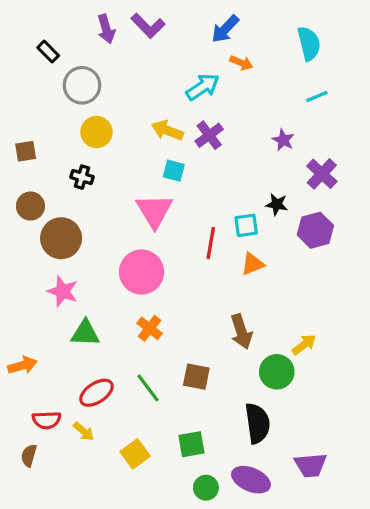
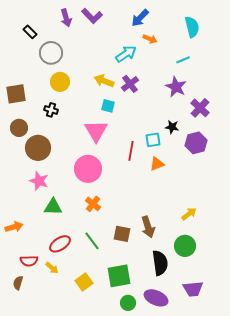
cyan line: (317, 97) -> (183, 60), moved
purple star: (283, 140) -> (176, 87), size x1.5
brown square: (26, 151) -> (16, 94), size x1.5
brown arrow: (241, 332) -> (148, 227), moved
green circle: (277, 372) -> (185, 246), moved
green square: (191, 444) -> (119, 276), size x1.4

